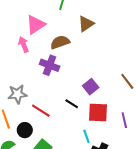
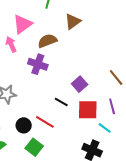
red line: (41, 111) -> (45, 122), moved
purple line: (124, 120) -> (112, 106), moved
black circle: (25, 130) -> (24, 125), moved
cyan line: (86, 136) -> (105, 128), moved, turned -32

